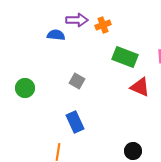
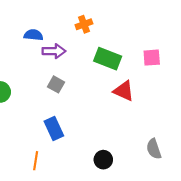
purple arrow: (77, 20) -> (54, 51), moved
black circle: (133, 151) -> (103, 160), moved

